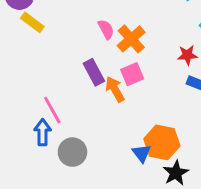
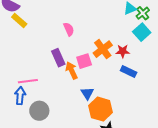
orange cross: (131, 39) -> (103, 49), moved
pink line: (52, 110) -> (28, 81), turned -72
blue triangle: (142, 153) -> (87, 93), moved

